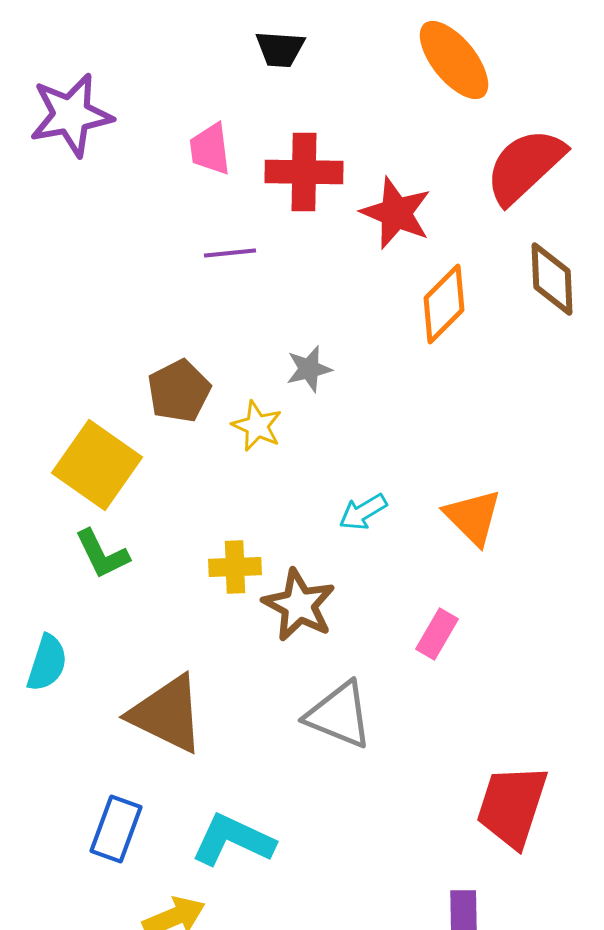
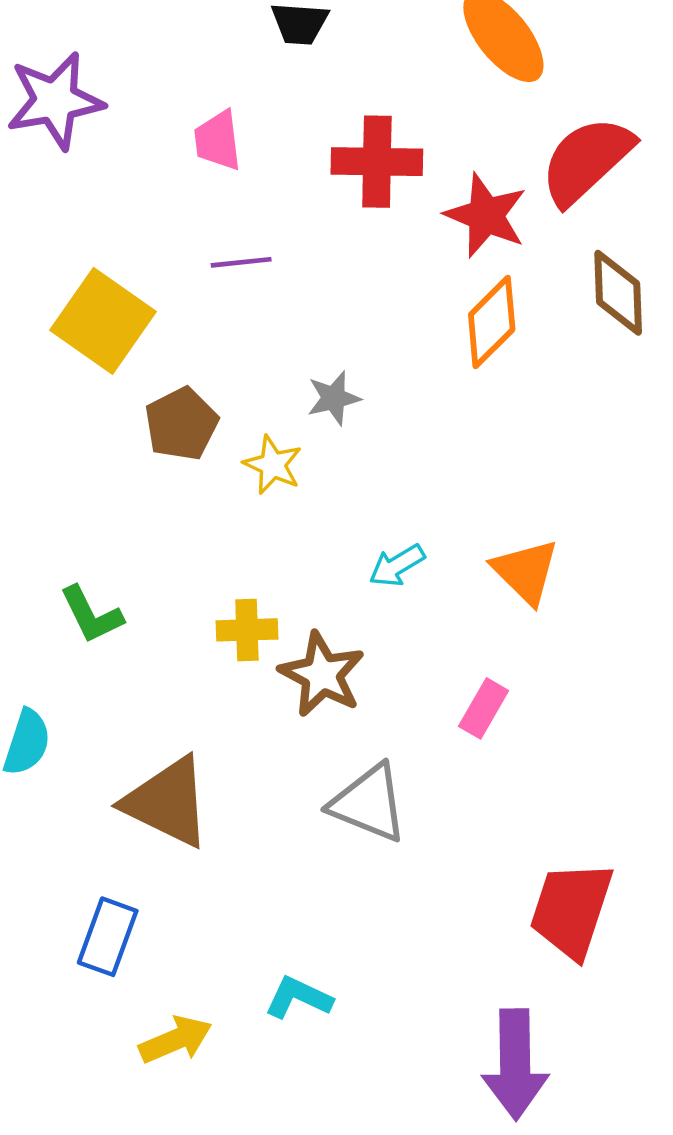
red cross: (304, 172) -> (377, 162), moved
red star: (396, 213) -> (486, 215), moved
yellow square: (97, 465) -> (103, 321), moved
cyan L-shape: (233, 840) -> (299, 998), moved, size x0.7

